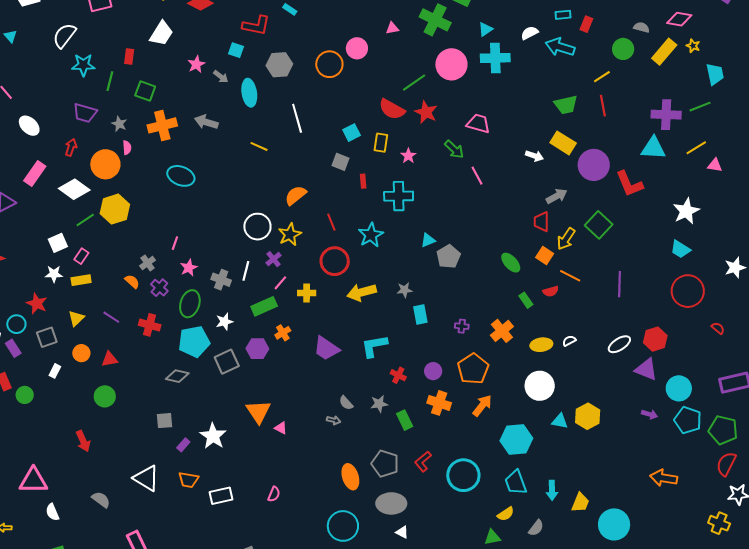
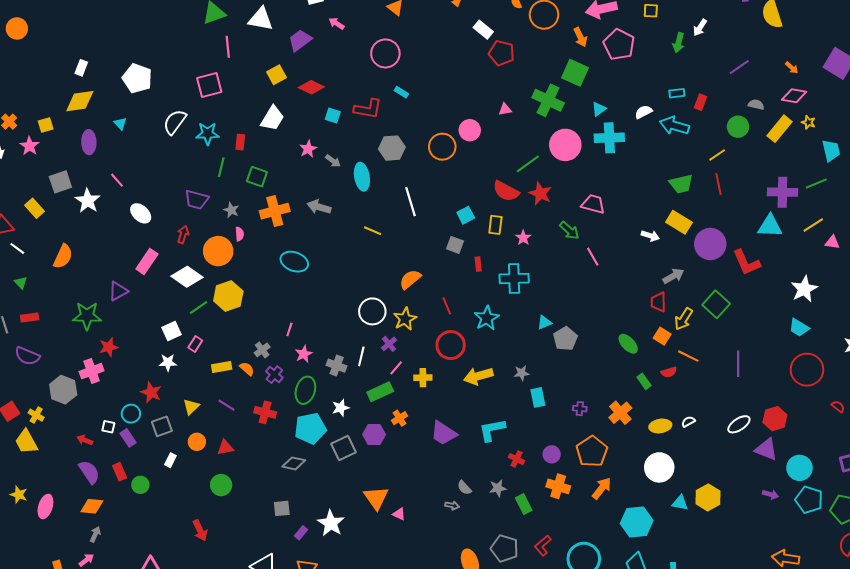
cyan square: (236, 50) -> (333, 115), moved
cyan star: (83, 65) -> (208, 134), moved
yellow rectangle: (81, 280) -> (222, 367), moved

